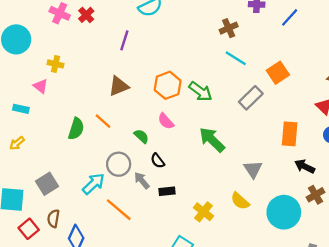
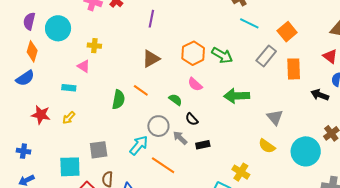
orange rectangle: (290, 134) -> (294, 69), moved
green arrow: (212, 140) -> (237, 96), turned -40
black arrow: (305, 166) -> (320, 95), moved
gray square: (47, 184) -> (99, 150), turned 30
yellow cross: (203, 212) -> (241, 172), moved

